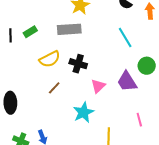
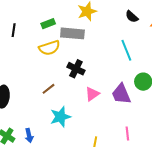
green rectangle: (30, 32) -> (48, 24), moved
yellow semicircle: (50, 59) -> (49, 48), moved
cyan star: (83, 112) -> (60, 117), moved

